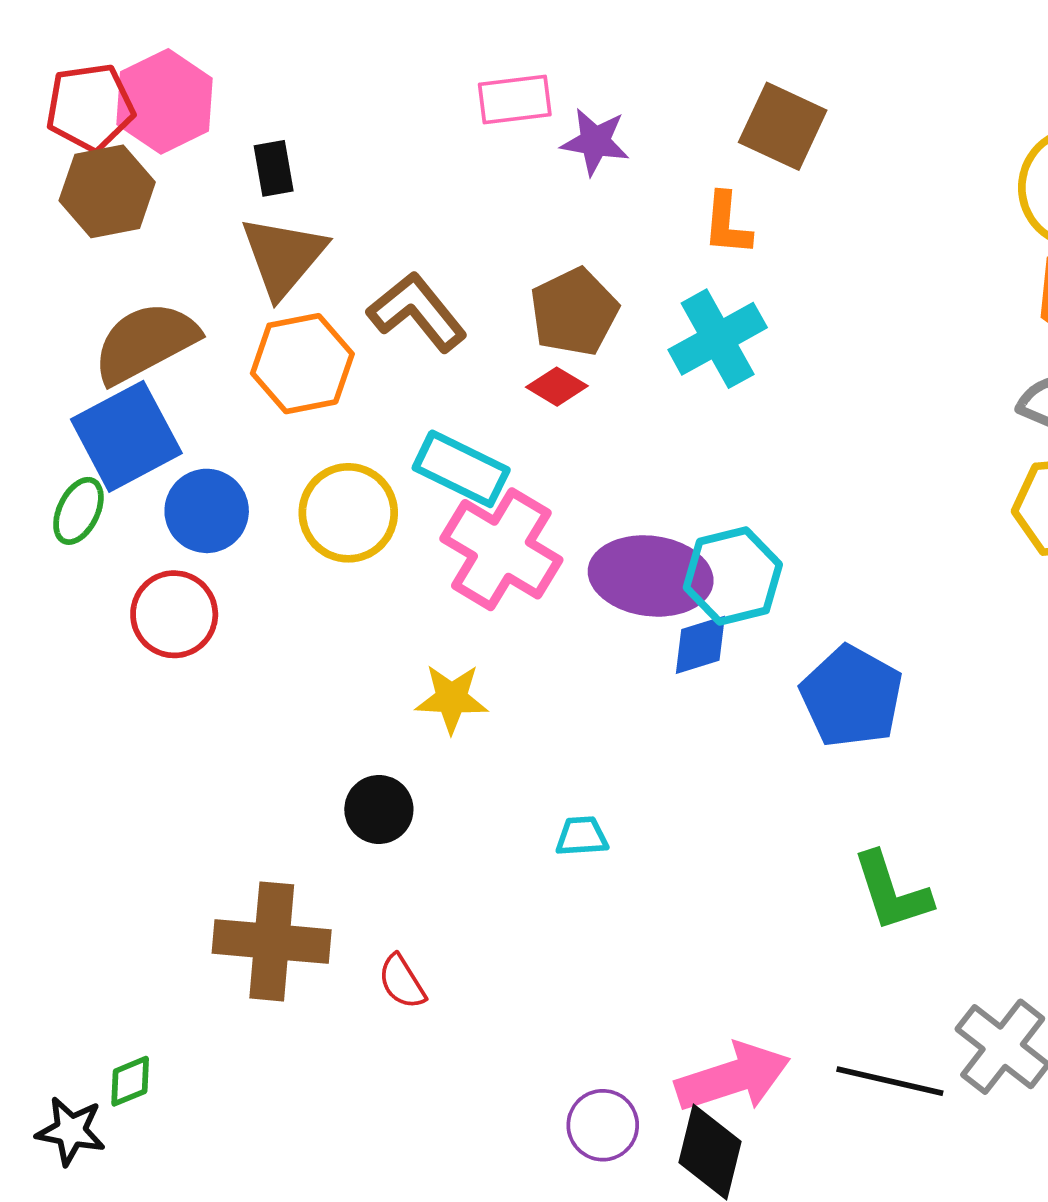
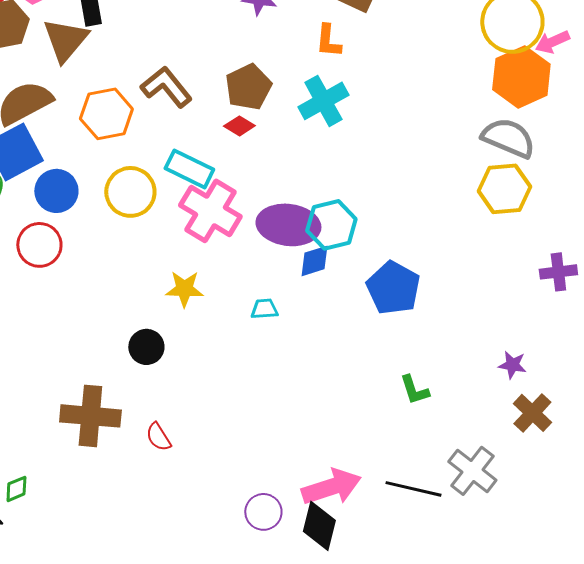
brown triangle: (283, 256) -> (65, 40), moved
cyan trapezoid: (582, 836) -> (264, 309), moved
green L-shape: (892, 892) -> (414, 390), size x0.7

